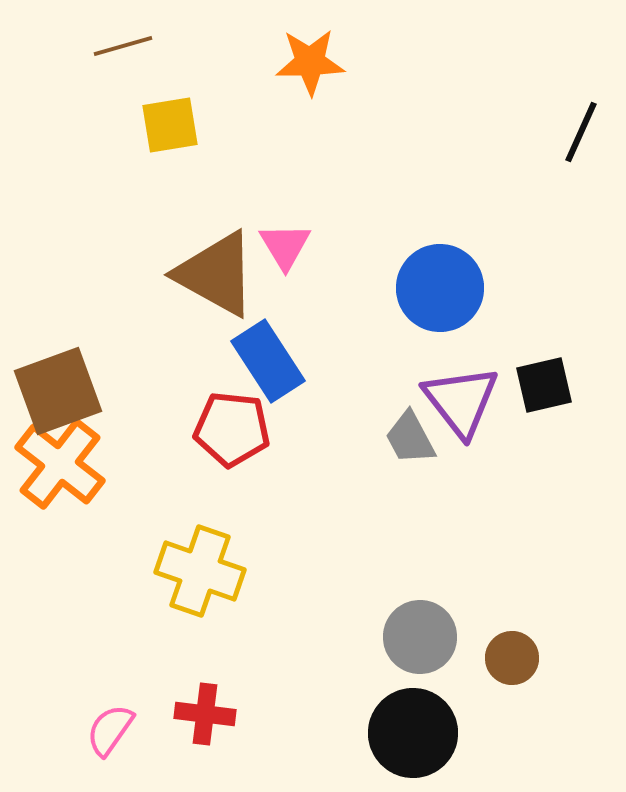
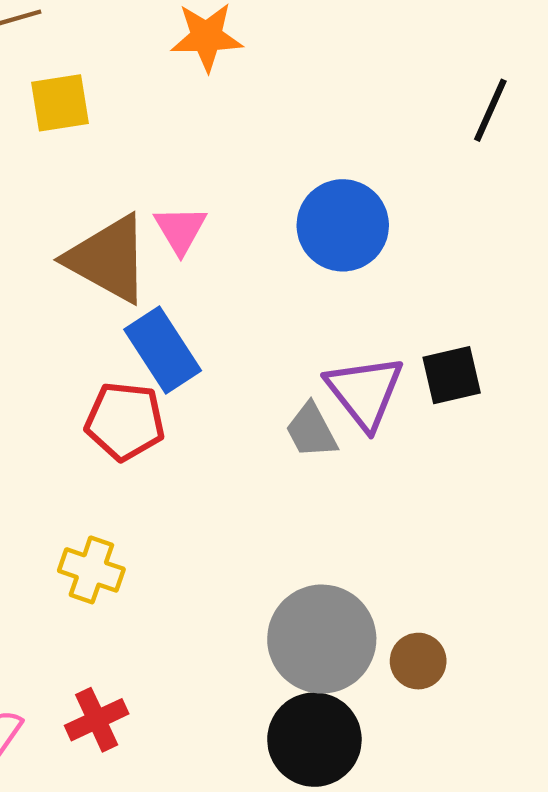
blue circle: (440, 288) -> (343, 225), moved
yellow cross: (200, 571) -> (91, 570), size x0.7
gray circle: (420, 637) -> (322, 639), size x1.4
red cross: (205, 714) -> (97, 720), turned -32

